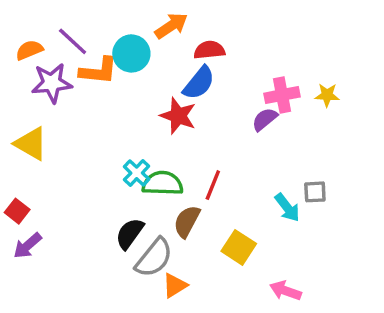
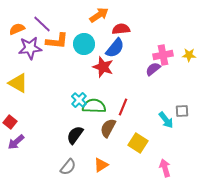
cyan circle: (131, 53) -> (84, 44), moved
gray semicircle: (154, 258) -> (68, 167), moved, size x0.7
pink arrow: (285, 291) -> (165, 168), turned 54

